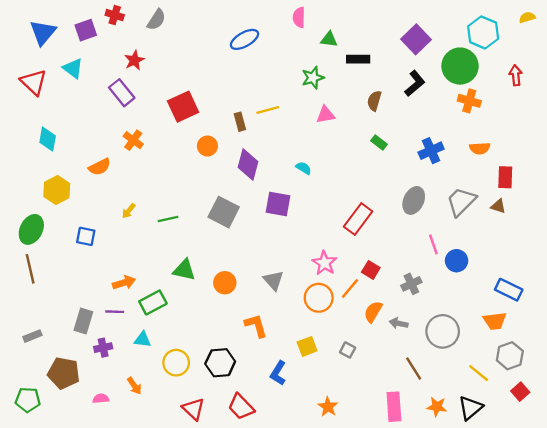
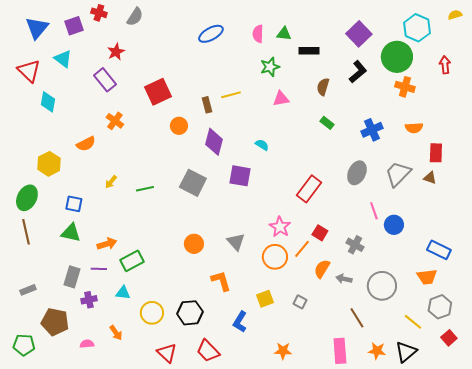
pink semicircle: (299, 17) -> (258, 34), moved
cyan diamond: (48, 139) -> (48, 102), moved
green triangle: (184, 270) -> (71, 233), moved
gray cross: (411, 284) -> (355, 245), turned -36
orange star: (328, 407) -> (283, 351), turned -30

